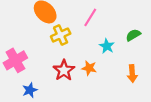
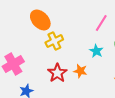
pink line: (90, 17) -> (101, 23), moved

